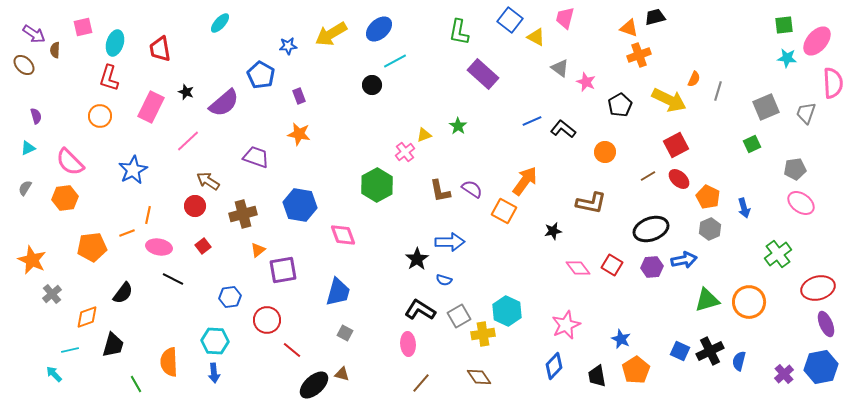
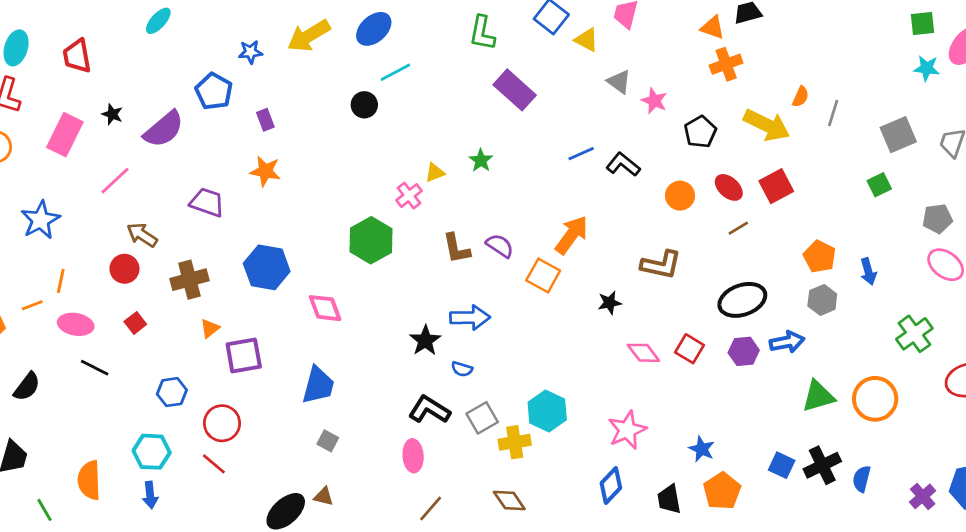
red ellipse: (679, 179) -> (729, 187), moved
red line: (292, 350) -> (214, 464), moved

